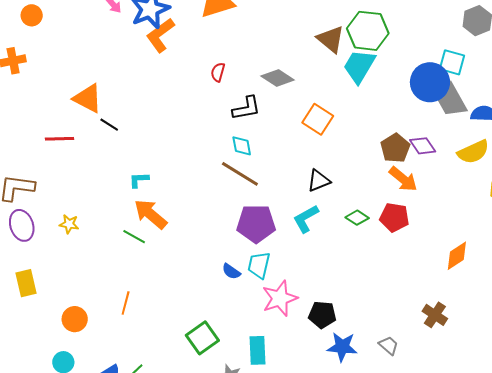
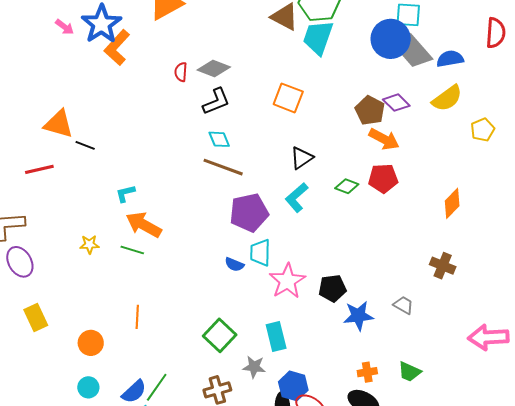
gray diamond: (278, 78) -> (214, 69), moved
yellow star: (69, 224) -> (89, 244), moved

